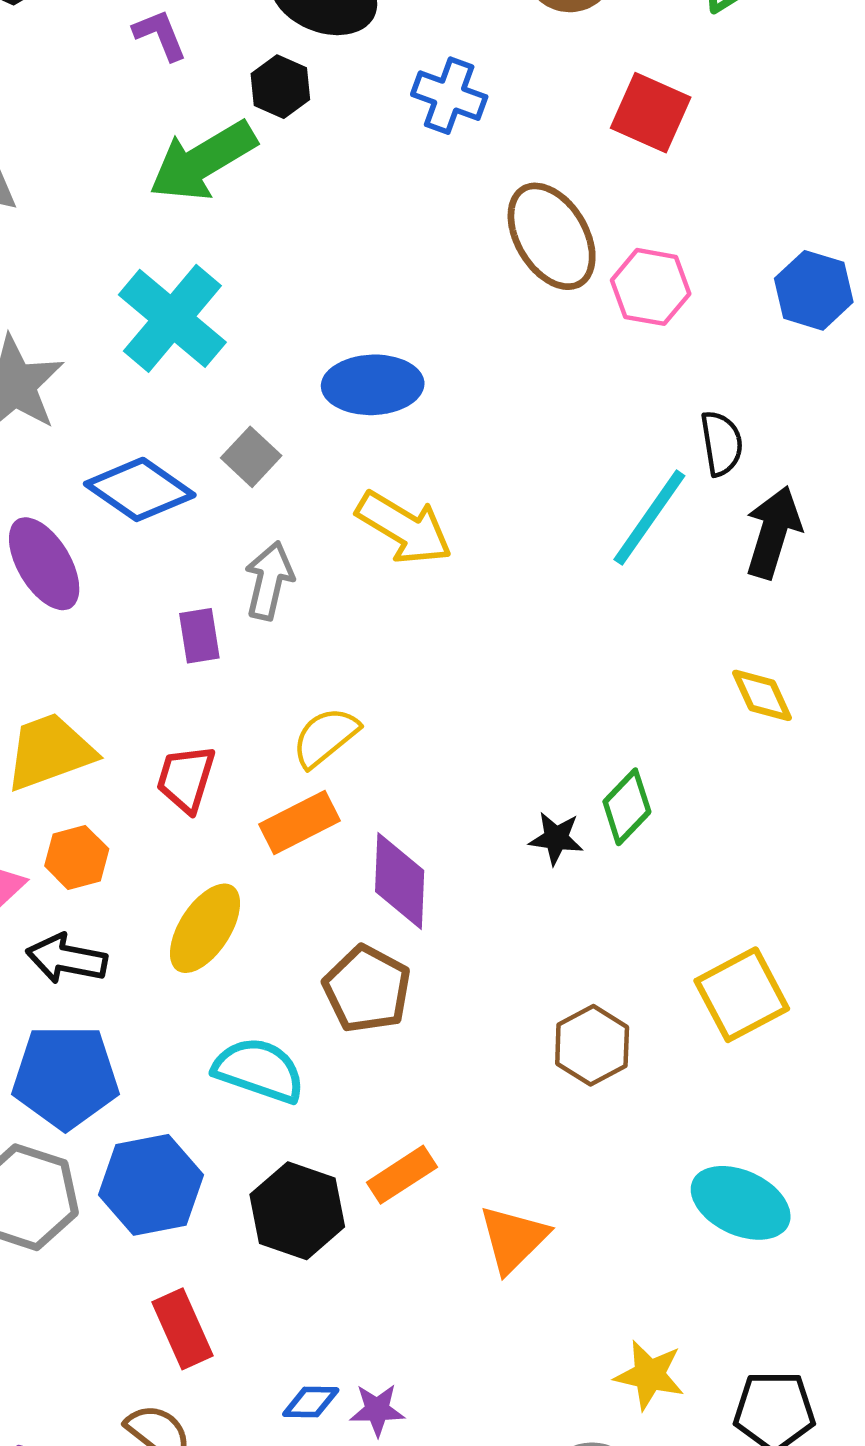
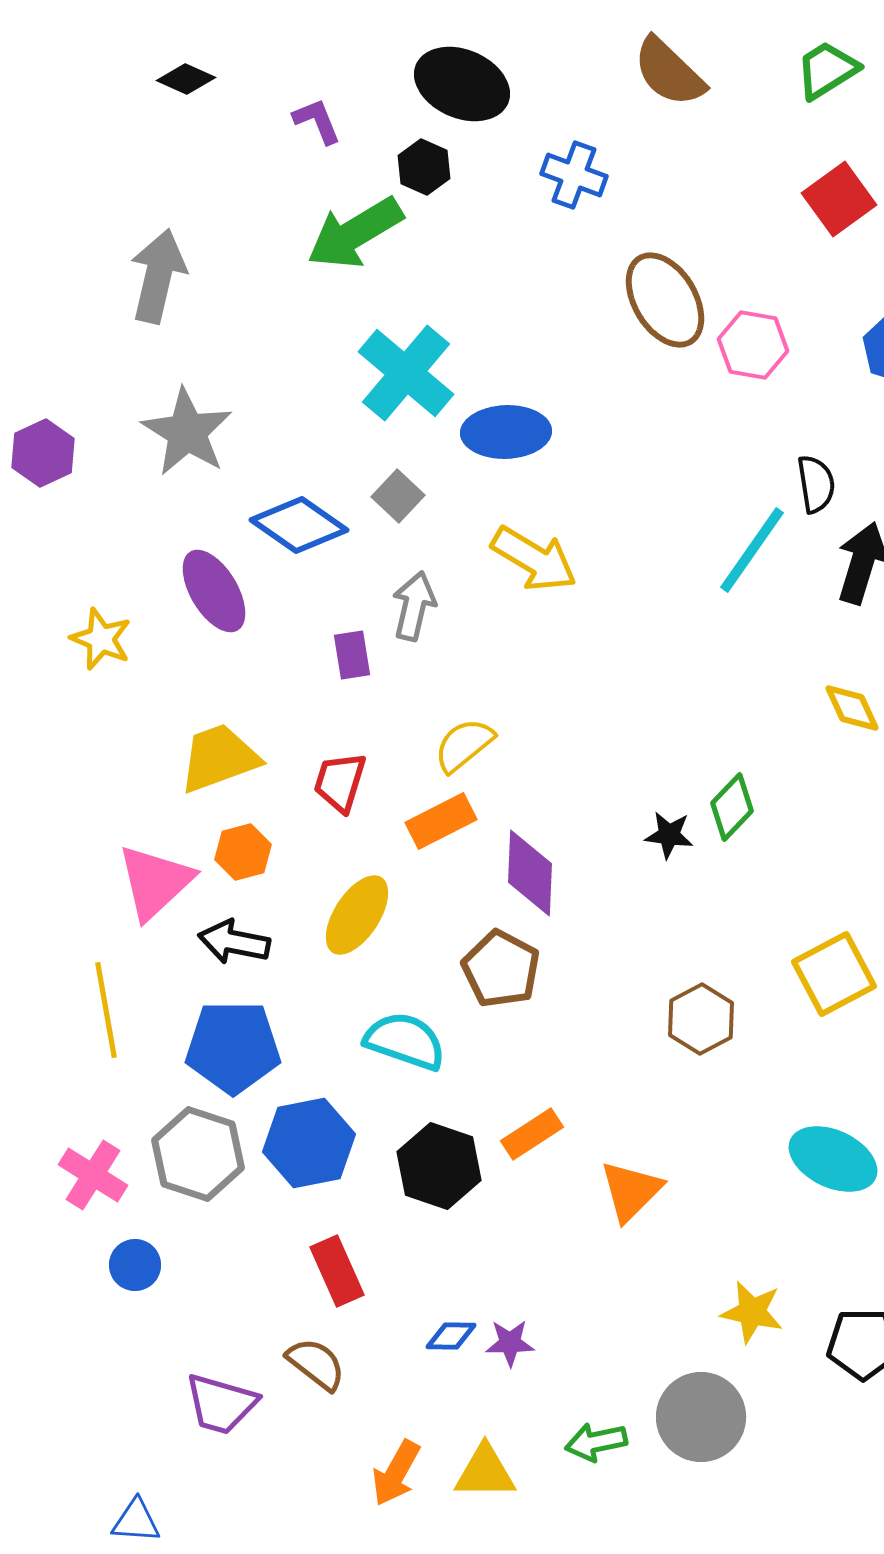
red square: (651, 113) -> (839, 199), moved, turned 30
cyan cross: (172, 318) -> (406, 373), moved

